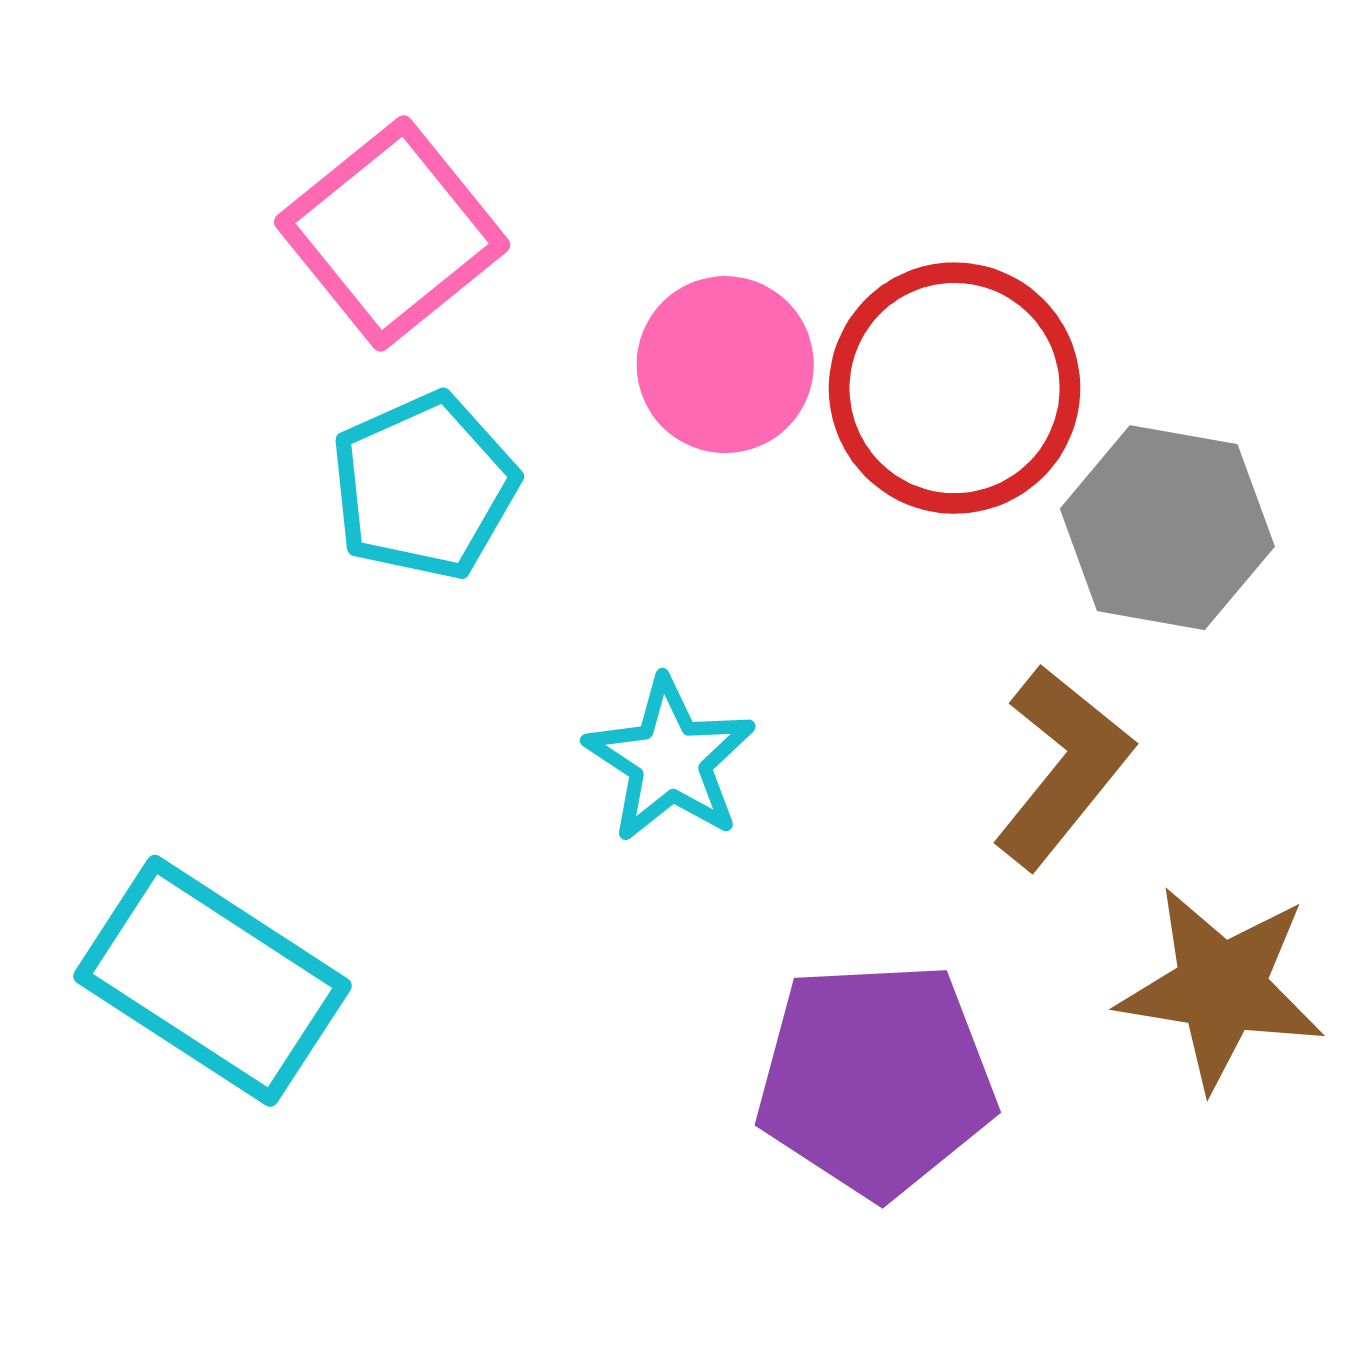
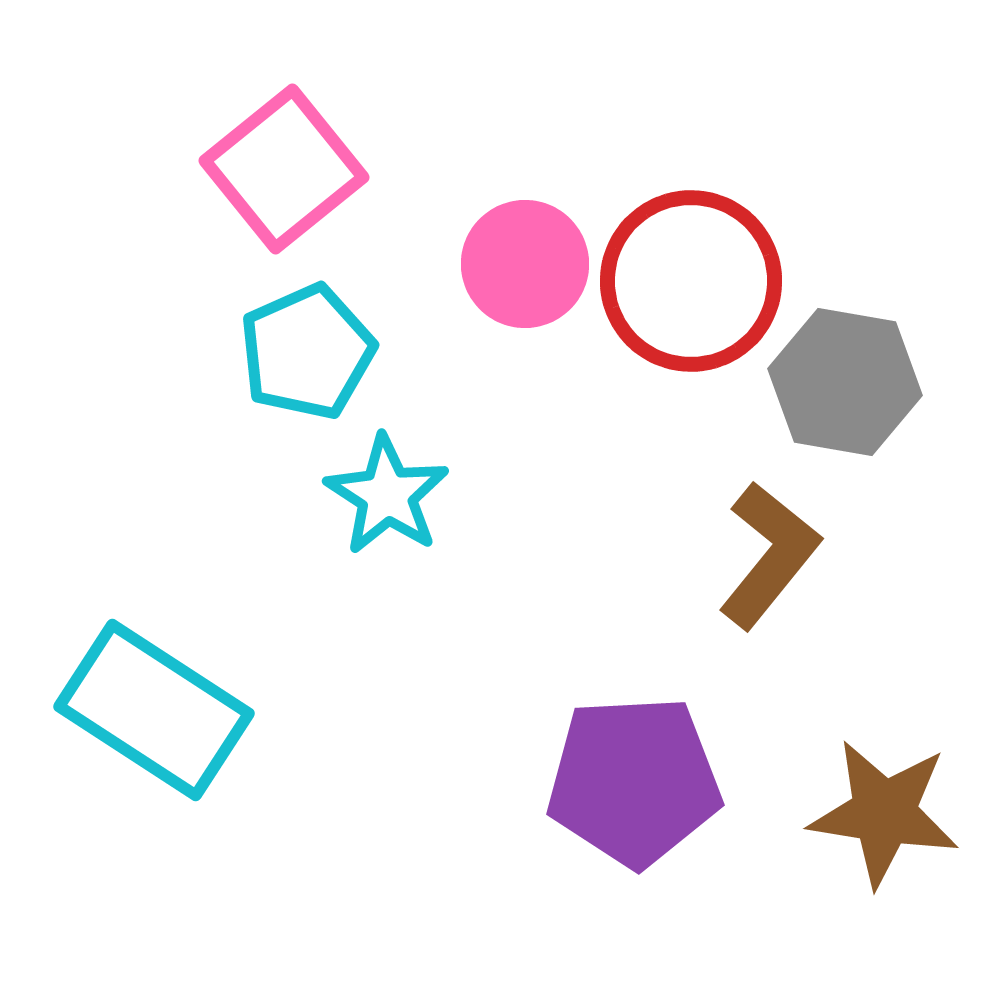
cyan star: (670, 760) -> (387, 495), moved
brown star: (1221, 988) -> (884, 813), moved

